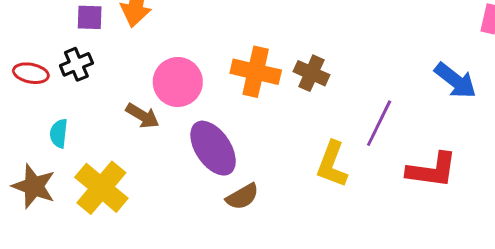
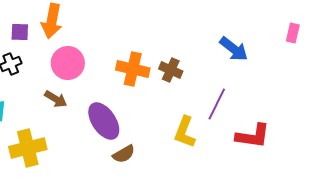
blue arrow: (455, 81) -> (234, 49), moved
pink circle: (178, 82) -> (68, 63), moved
yellow cross: (101, 188) -> (28, 148), turned 36

